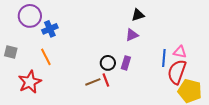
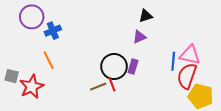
gray square: (11, 52) -> (12, 76), moved
pink triangle: (180, 52) -> (190, 55), size x1.5
black circle: (108, 63) -> (114, 67), size x1.6

